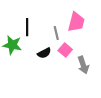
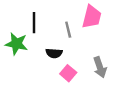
pink square: (65, 50) -> (68, 73), moved
black semicircle: (44, 53) -> (54, 53), turned 32

